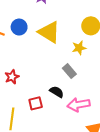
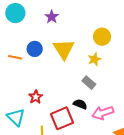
yellow triangle: (49, 32) -> (64, 49), turned 35
red square: (36, 103) -> (62, 118), size x1.6

